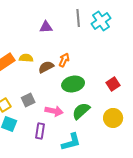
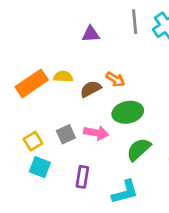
orange arrow: (64, 60) -> (115, 79), turned 96
pink arrow: (54, 111) -> (96, 133), moved

